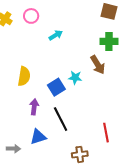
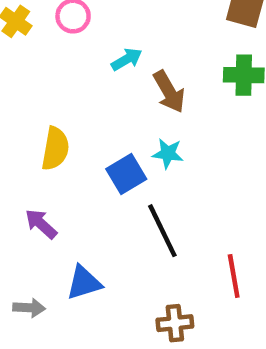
brown arrow: (98, 65) -> (169, 92), moved
purple arrow: (34, 107) -> (41, 224), moved, turned -56
black line: (61, 119) -> (162, 231), moved

